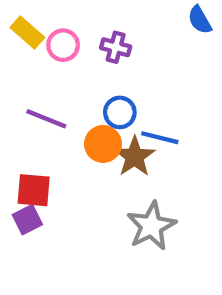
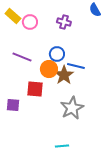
purple cross: (116, 47) -> (64, 22), moved
red square: (34, 190) -> (35, 89), moved
purple square: (27, 220) -> (13, 105), turned 32

